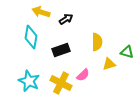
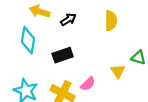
yellow semicircle: (97, 42) -> (111, 21), moved
yellow triangle: (109, 64) -> (118, 71), turned -48

